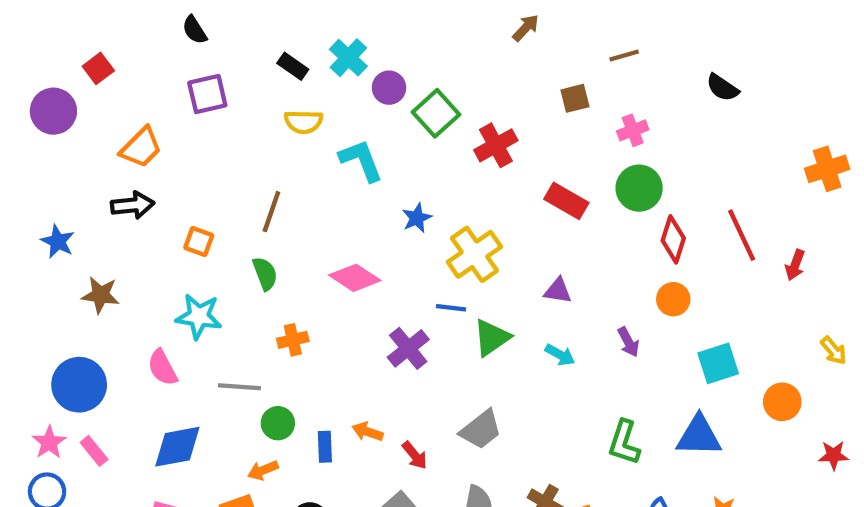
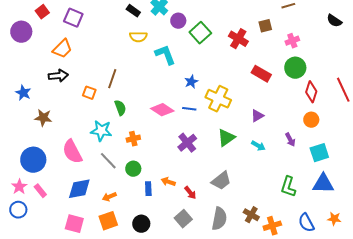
purple square: (207, 94) -> (73, 18), moved, turned 36
red cross: (496, 145) -> (238, 39), moved, turned -30
brown line: (271, 212) -> (112, 79), moved
yellow cross: (474, 254) -> (218, 99), turned -30
purple triangle: (558, 291) -> (257, 116), turned -40
blue line: (451, 308) -> (189, 109), moved
cyan star: (199, 316) -> (101, 131), moved
cyan square: (718, 363) -> (319, 153), moved
pink semicircle: (162, 368) -> (72, 152), size x1.4
gray line: (239, 387) -> (108, 161), turned 42
green circle: (278, 423) -> (133, 169), moved
orange arrow: (263, 470) -> (109, 197), moved

